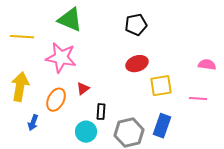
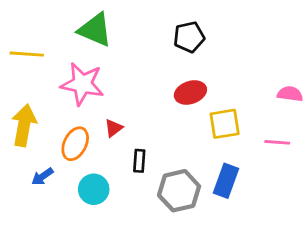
blue arrow: (33, 123) -> (42, 176), turned 35
cyan circle: (86, 132) -> (94, 189), moved

